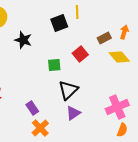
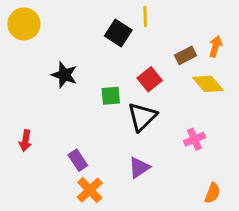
black square: (59, 23) -> (118, 33), turned -36
black star: (23, 40) -> (64, 75), moved
black triangle: (68, 90) -> (142, 117), moved
pink cross: (117, 107) -> (195, 139), moved, size x0.6

